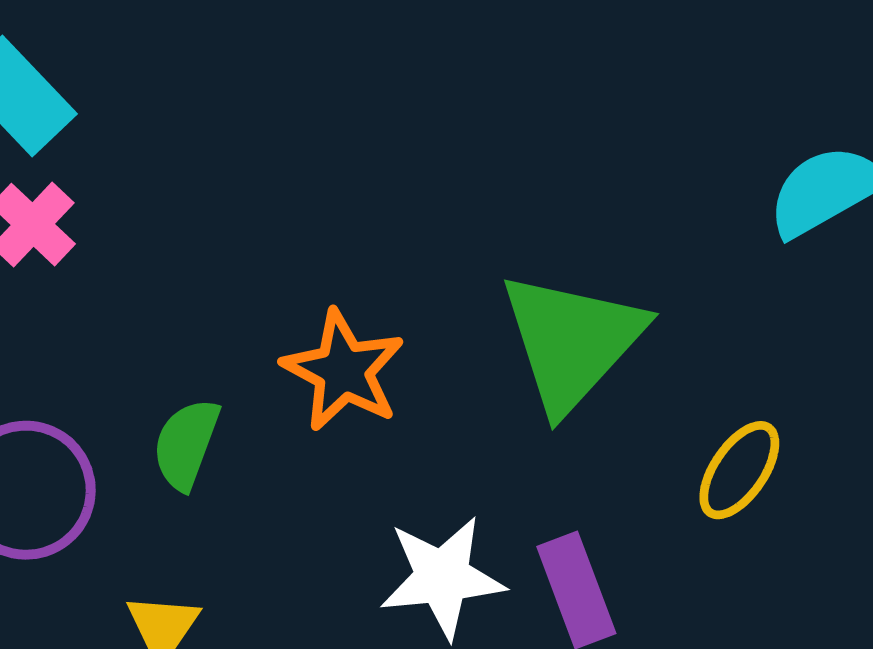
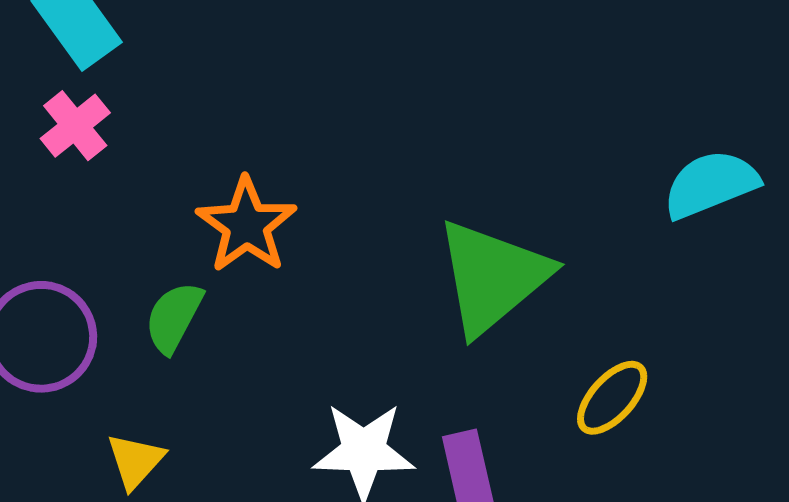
orange star: (343, 371) -> (247, 225), moved

